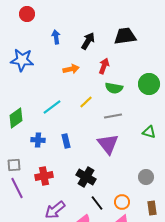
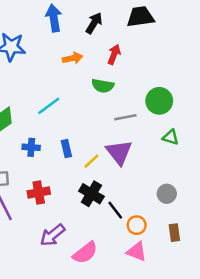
blue arrow: (56, 37) -> (54, 18), size x1.5
green circle: (149, 84) -> (159, 101), moved
green semicircle: (114, 88) -> (103, 86), moved
yellow line: (86, 102) -> (91, 161), moved
black line: (97, 203) -> (115, 210), moved

